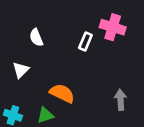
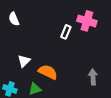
white semicircle: (36, 38) -> (14, 19), moved
white triangle: (21, 70) -> (24, 61), moved

